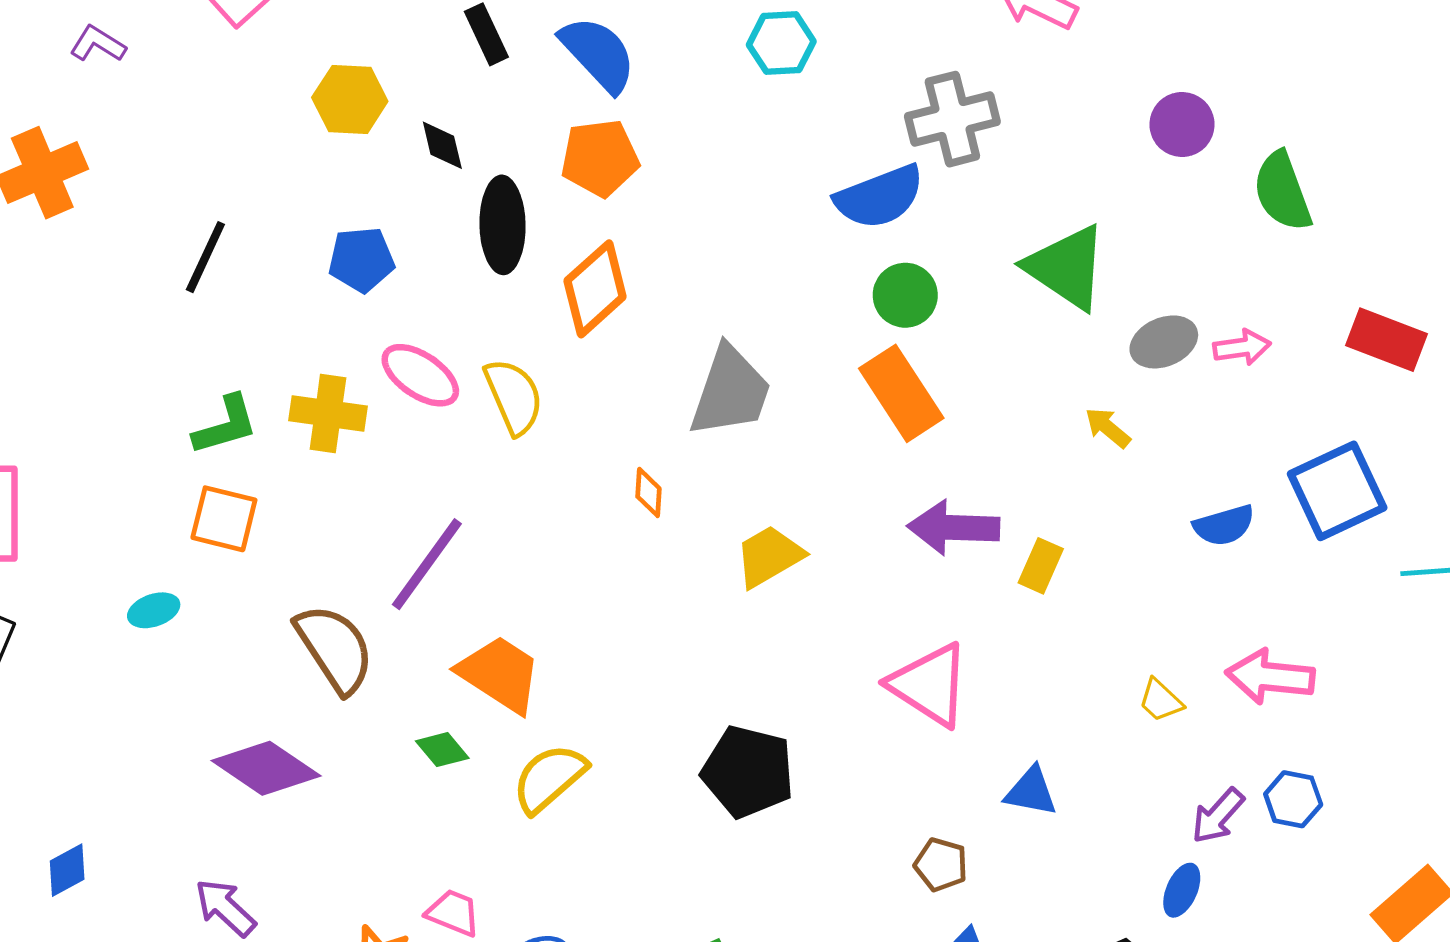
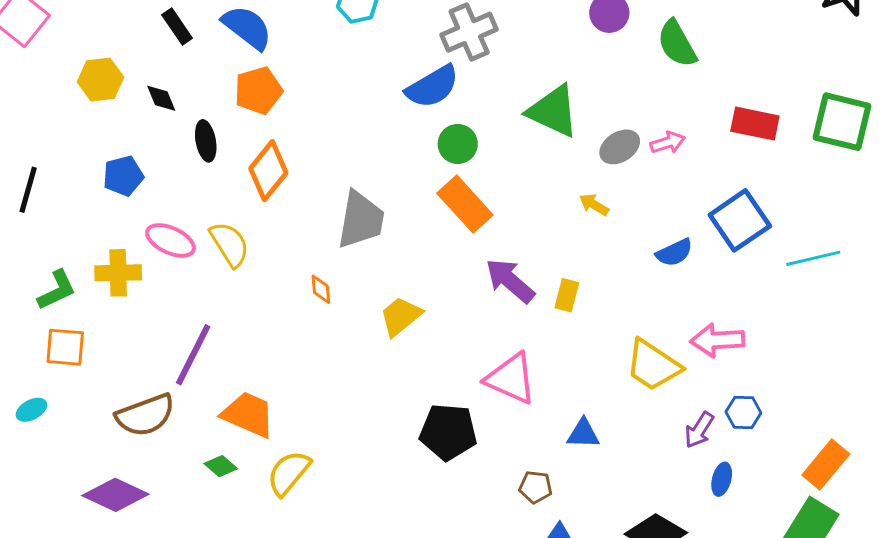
black ellipse: (503, 225) -> (206, 141), size x0.7
purple arrow: (954, 528) -> (510, 281), turned 48
brown semicircle: (335, 648) -> (145, 415), turned 112
yellow trapezoid: (1161, 700) -> (653, 365), size x2.0
black pentagon: (748, 772) -> (448, 432), moved
blue ellipse: (1182, 890) -> (722, 479), moved

